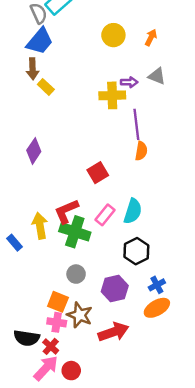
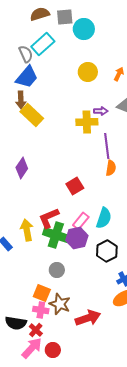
yellow rectangle: (46, 87) -> (32, 115), size x1.6
purple hexagon: (115, 289) -> (77, 238), moved

